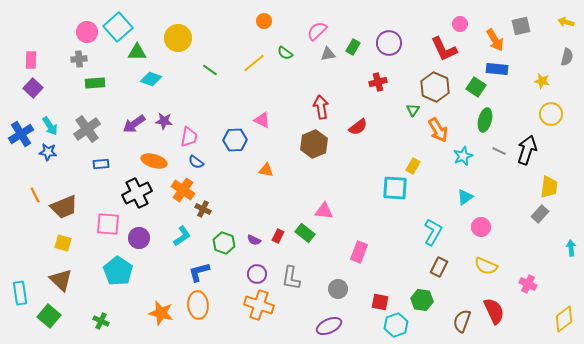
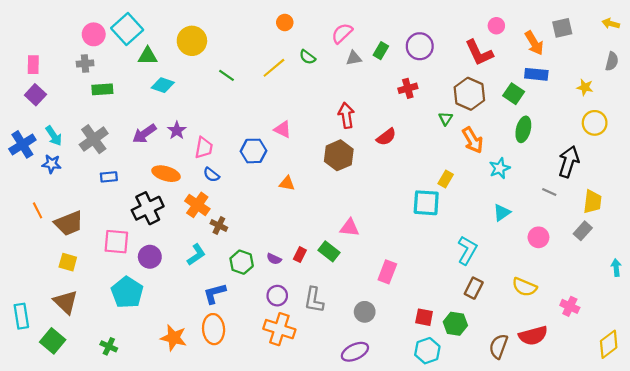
purple star: (164, 121) -> (177, 130), turned 30
gray line: (499, 151) -> (549, 192), moved
pink circle: (481, 227) -> (538, 237), moved
red square: (380, 302) -> (424, 317), moved
red semicircle: (494, 311) -> (533, 336), turned 100

